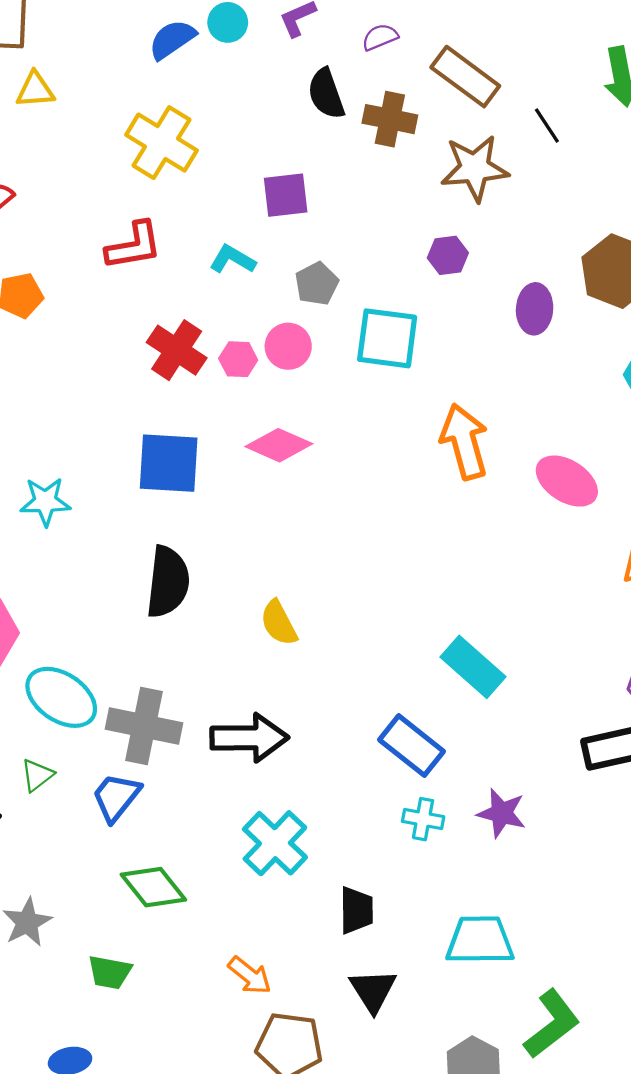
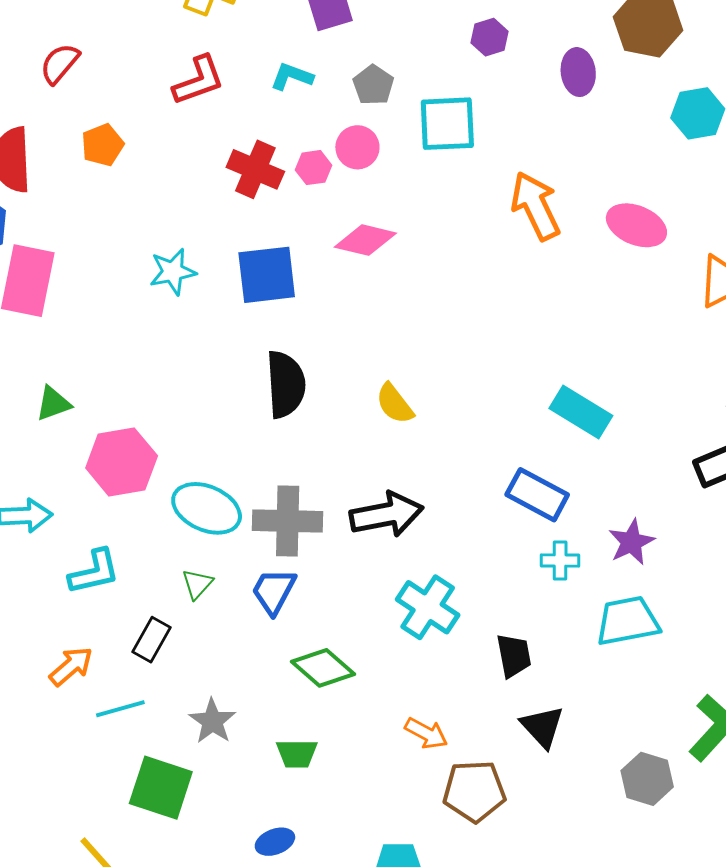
cyan star: (45, 502) -> (173, 272), moved
purple star: (502, 813) -> (631, 542), turned -30
cyan trapezoid: (480, 940) -> (628, 621), moved

